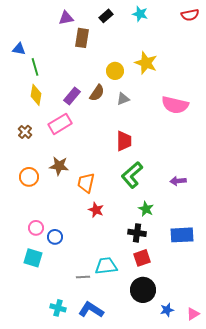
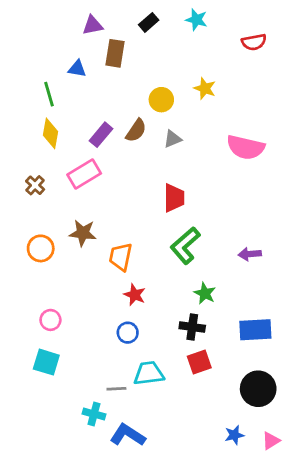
red semicircle: (190, 15) -> (254, 42), moved
blue triangle: (19, 49) -> (77, 69), moved
yellow star: (146, 63) -> (205, 88), size x0.7
blue circle: (55, 237) -> (128, 333), moved
black circle: (143, 290) -> (258, 389), moved
cyan cross: (58, 308) -> (94, 414), moved

